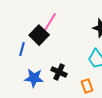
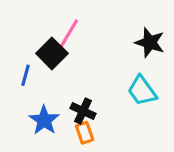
blue star: (34, 78) -> (44, 120), turned 30
orange rectangle: (87, 86) -> (85, 133), moved

